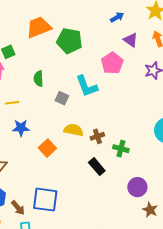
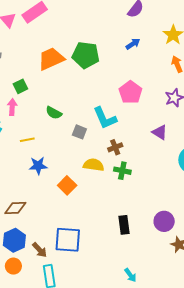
purple triangle: (131, 40) -> (160, 132), moved
green pentagon: (69, 41) -> (86, 55), moved
green semicircle: (38, 79) -> (54, 113), turned -56
brown cross: (97, 136) -> (115, 147), moved
green cross: (121, 149) -> (122, 171), moved
black rectangle: (97, 167) -> (124, 225), moved, turned 36

